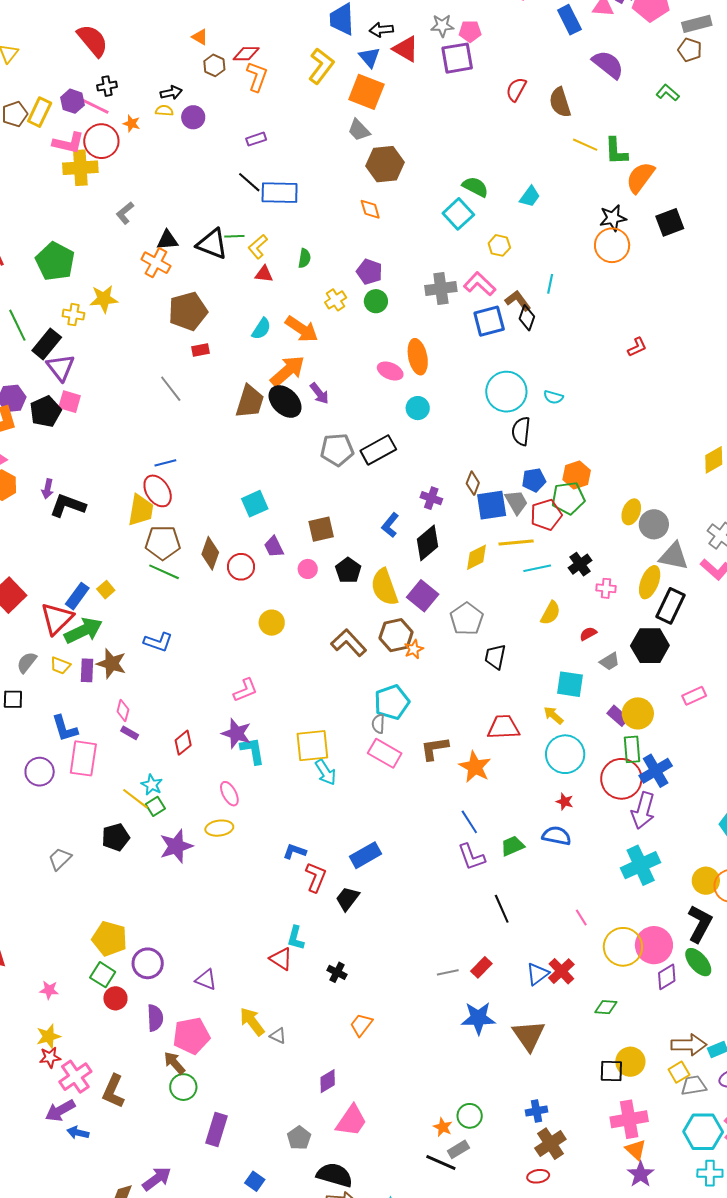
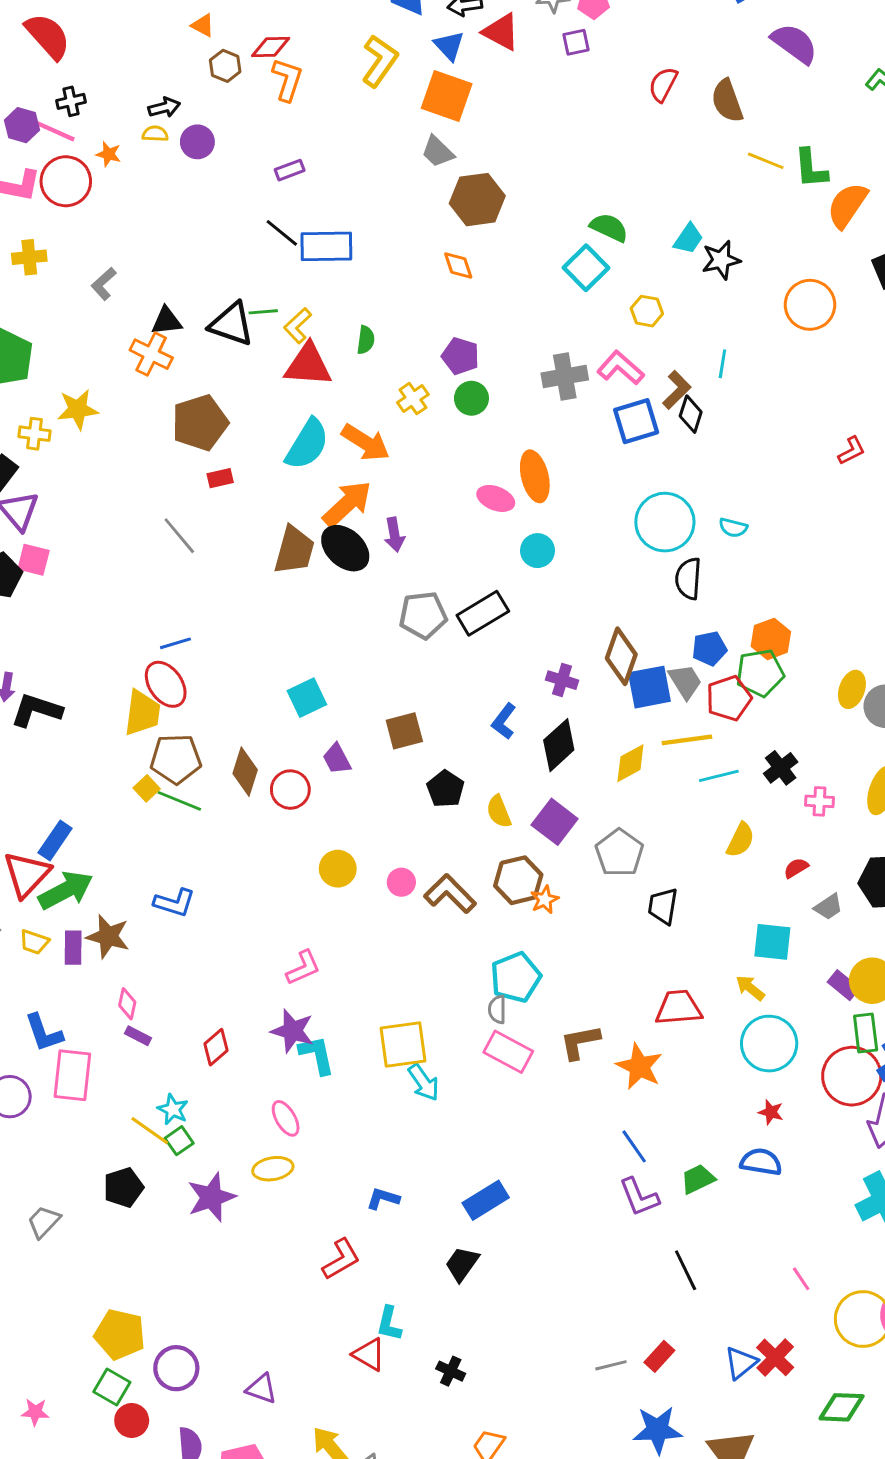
purple square: (457, 58) -> (576, 42), size x0.6
yellow cross: (80, 168) -> (29, 257), moved, size x0.7
black star: (613, 218) -> (721, 260), moved
red triangle: (264, 274) -> (308, 365), size x1.8
brown L-shape: (518, 301) -> (677, 390), turned 84
cyan semicircle: (261, 329) -> (307, 444), size x1.6
purple arrow: (319, 393) -> (394, 535), turned 30
brown diamond: (473, 483) -> (621, 656), size x1.6
pink circle: (308, 569) -> (401, 882), moved
yellow semicircle: (384, 587) -> (499, 811), size x0.6
yellow square: (106, 590) -> (147, 788), moved
red L-shape: (316, 877) -> (341, 1259), moved, turned 40
green diamond: (606, 1007) -> (842, 1407), size x1.4

